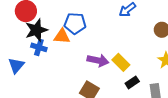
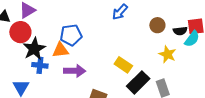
purple arrow: (98, 60) -> (75, 71), moved
black rectangle: (132, 82) -> (138, 82), size x1.6

